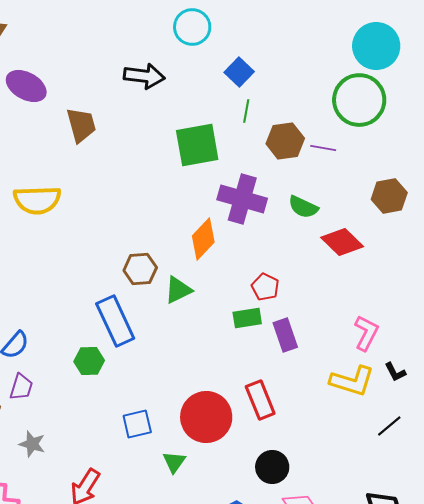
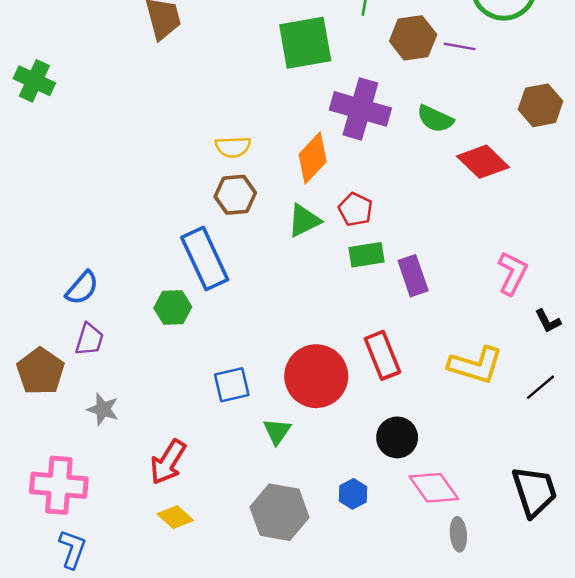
yellow semicircle: (37, 200) -> (233, 147), moved, size x0.6
red pentagon: (265, 287) -> (355, 209), moved
green triangle: (178, 290) -> (304, 220), moved
yellow L-shape: (352, 381) -> (476, 365), moved

